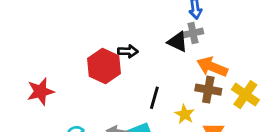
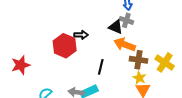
gray cross: (193, 33) -> (126, 20), turned 32
orange arrow: (212, 67) -> (125, 45), moved
yellow star: (185, 114) -> (139, 78), moved

